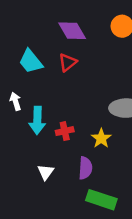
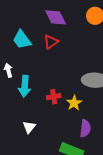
red cross: (65, 131) -> (54, 97), moved
purple semicircle: (85, 168) -> (85, 128), moved

